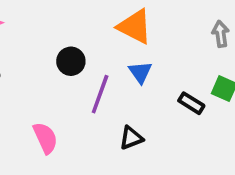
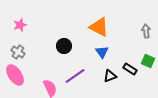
purple line: (100, 94) -> (75, 76), moved, turned 35
black triangle: (131, 138) -> (110, 76), moved

